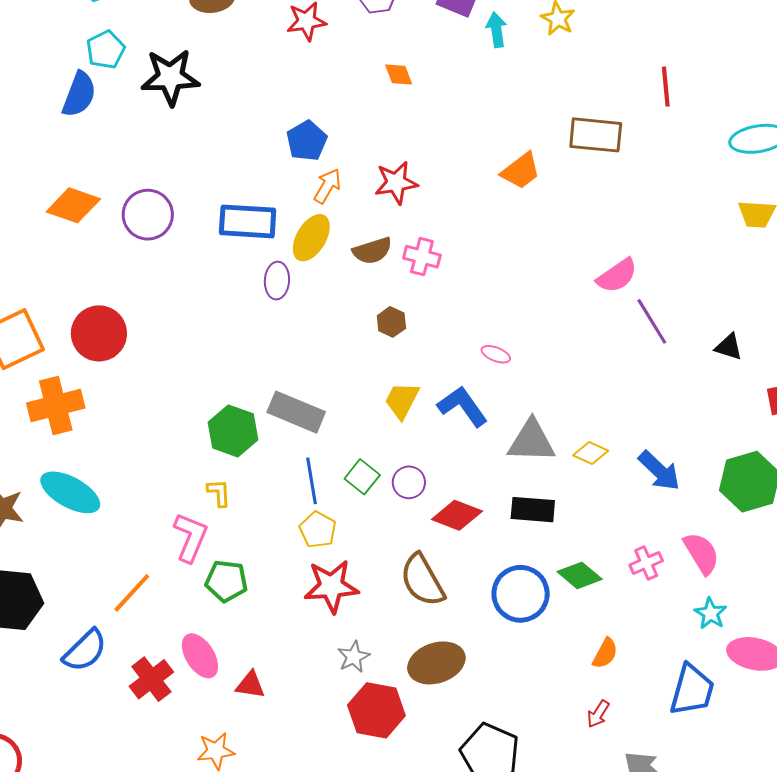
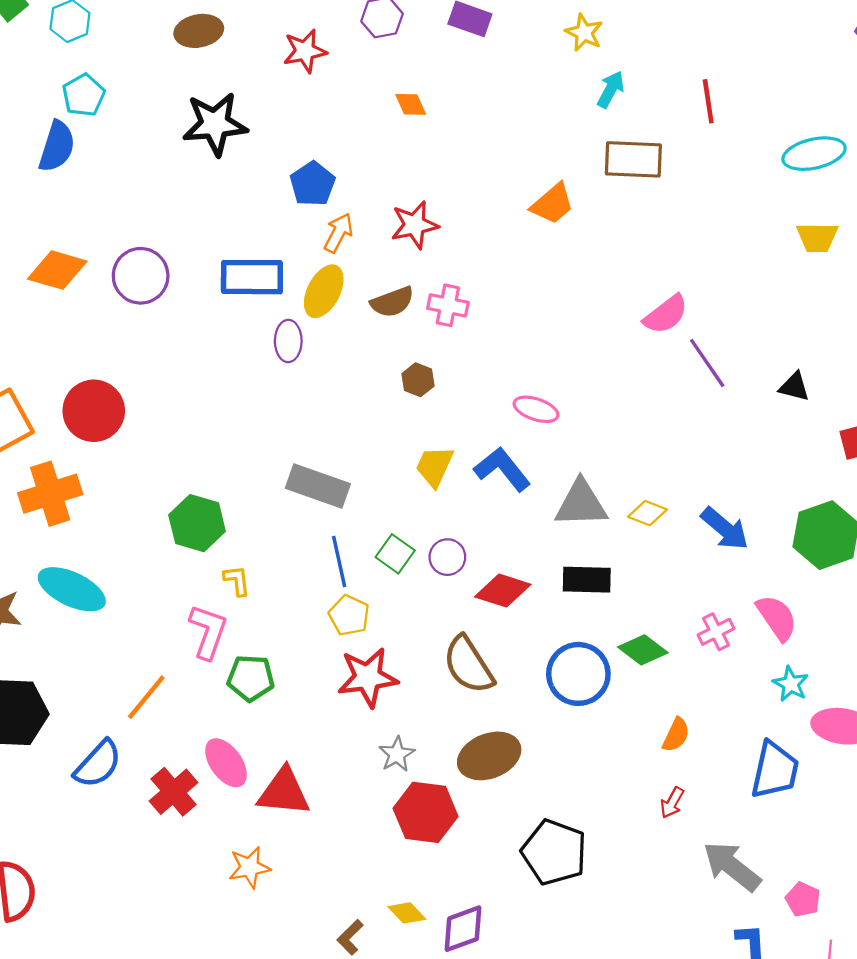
cyan arrow: (496, 30) -> (611, 89), moved, turned 40
black star: (170, 77) -> (215, 124), moved
pink ellipse: (496, 354) -> (536, 409), size x1.4
green hexagon: (233, 431) -> (197, 523), moved
red triangle: (250, 685) -> (284, 792), size x1.6

